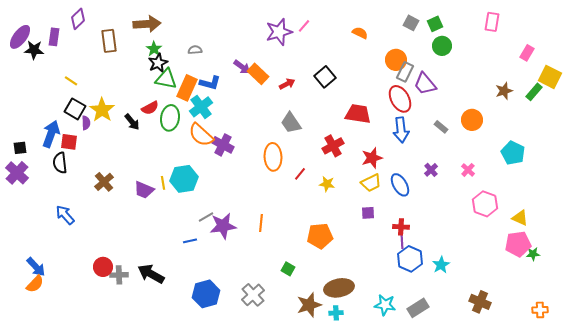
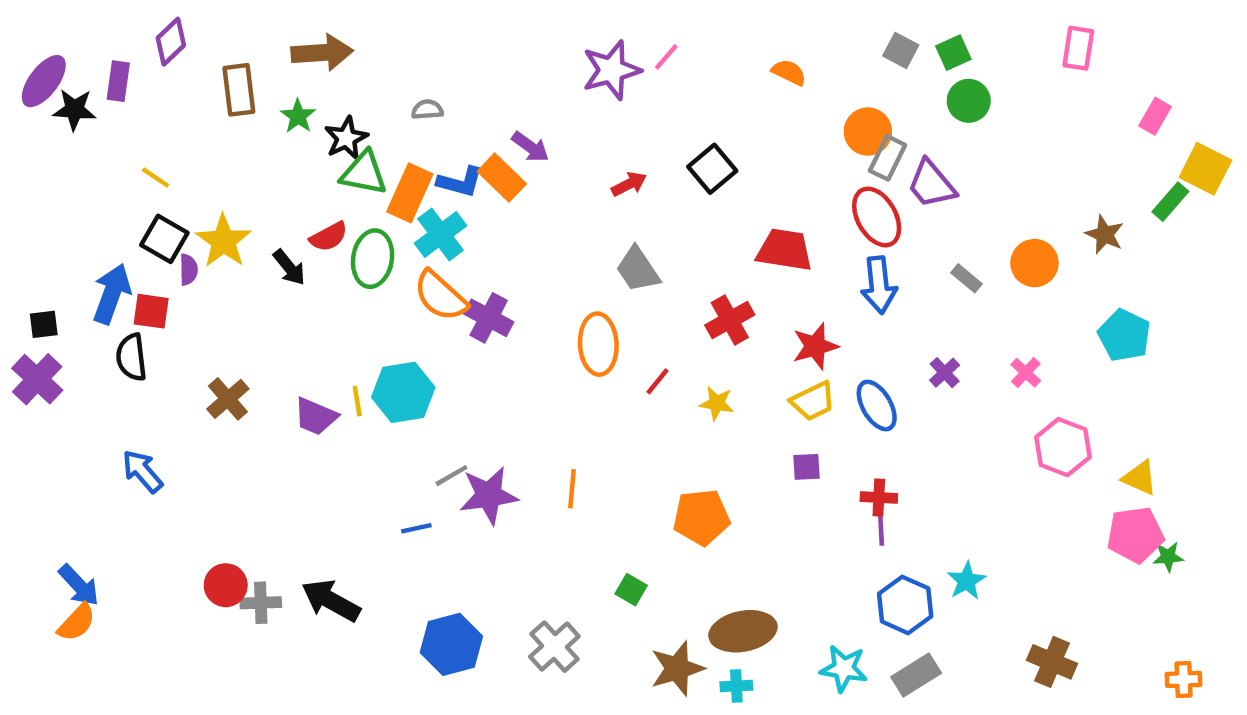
green star: (154, 49) -> (298, 116), moved
orange rectangle: (258, 74) -> (502, 178), moved
brown star: (504, 91) -> (1105, 235), moved, turned -30
blue hexagon: (410, 259) -> (905, 605), moved

